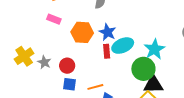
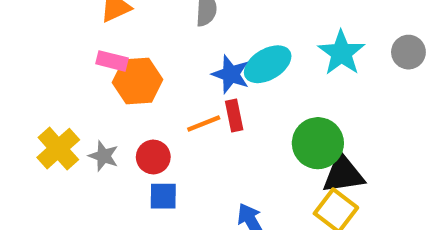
orange hexagon: (82, 32) -> (138, 81), moved
cyan ellipse: (123, 46) -> (268, 64), moved
cyan star: (154, 49) -> (341, 53), moved
orange line: (95, 87) -> (204, 123), moved

